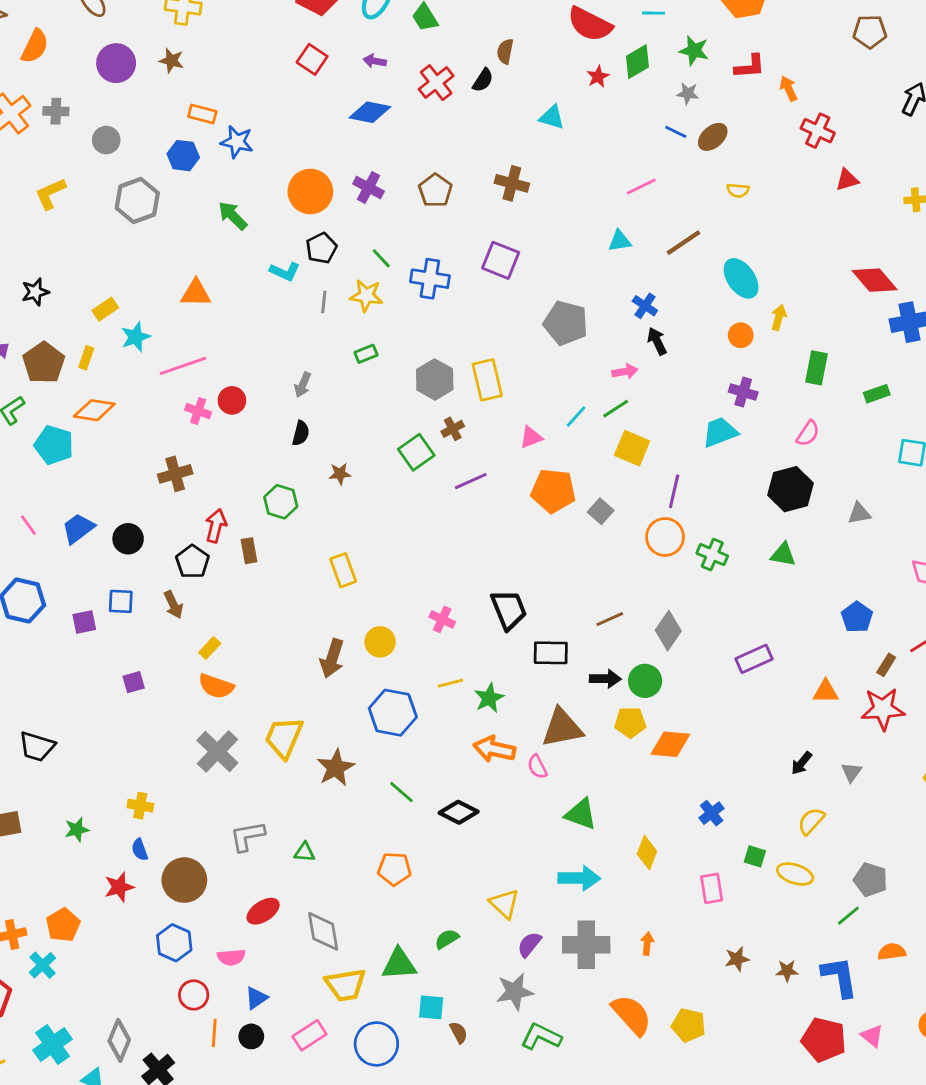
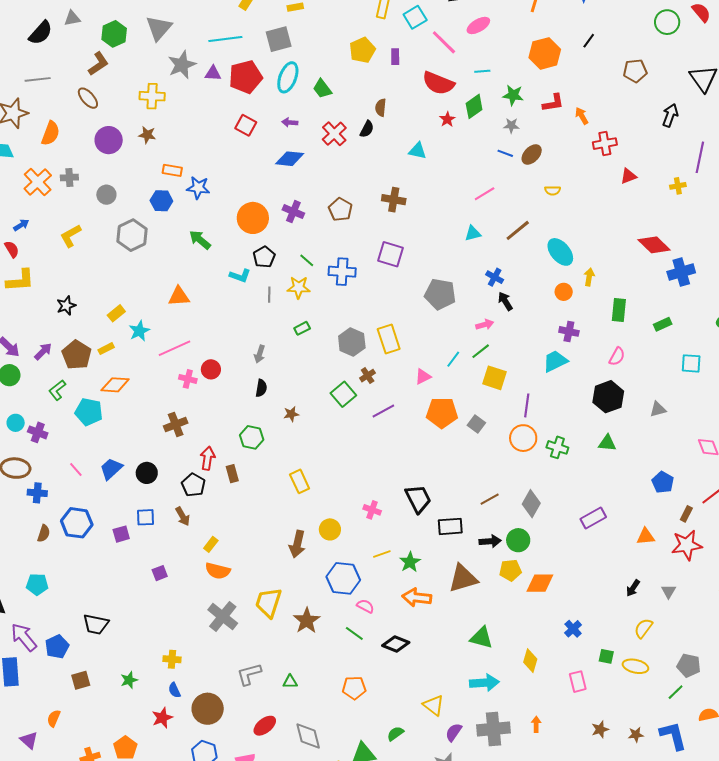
red cross: (818, 131) -> (605, 144), turned -30
yellow rectangle: (86, 358) -> (106, 349), turned 49
pink semicircle: (537, 767) -> (365, 606), moved, turned 150

